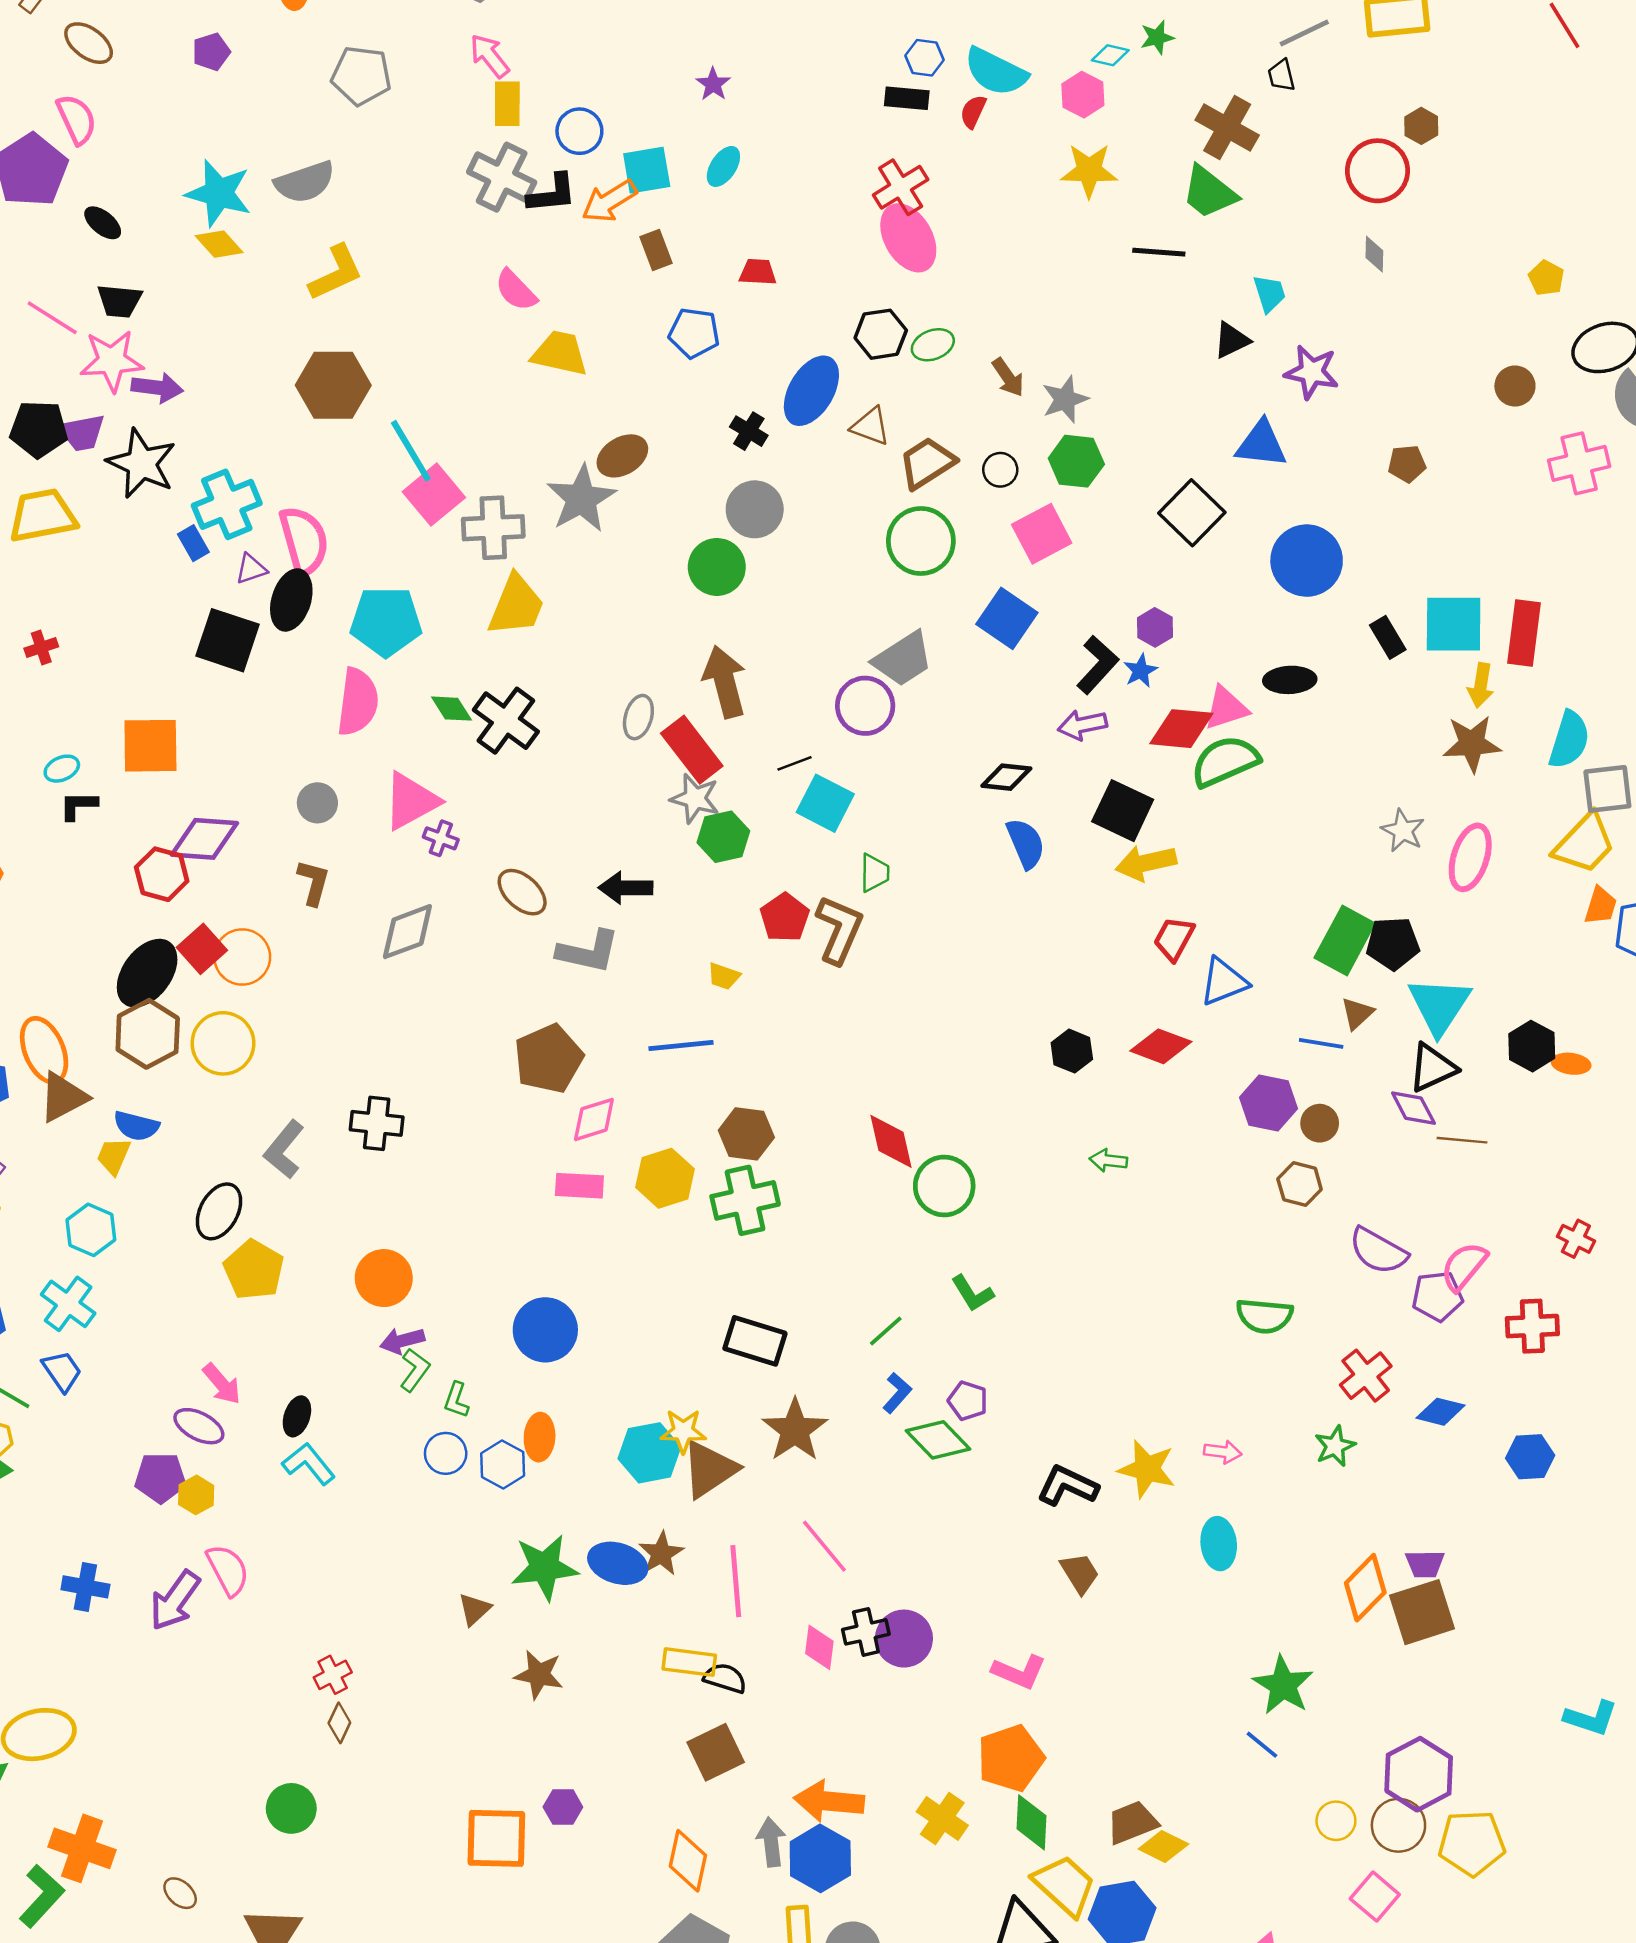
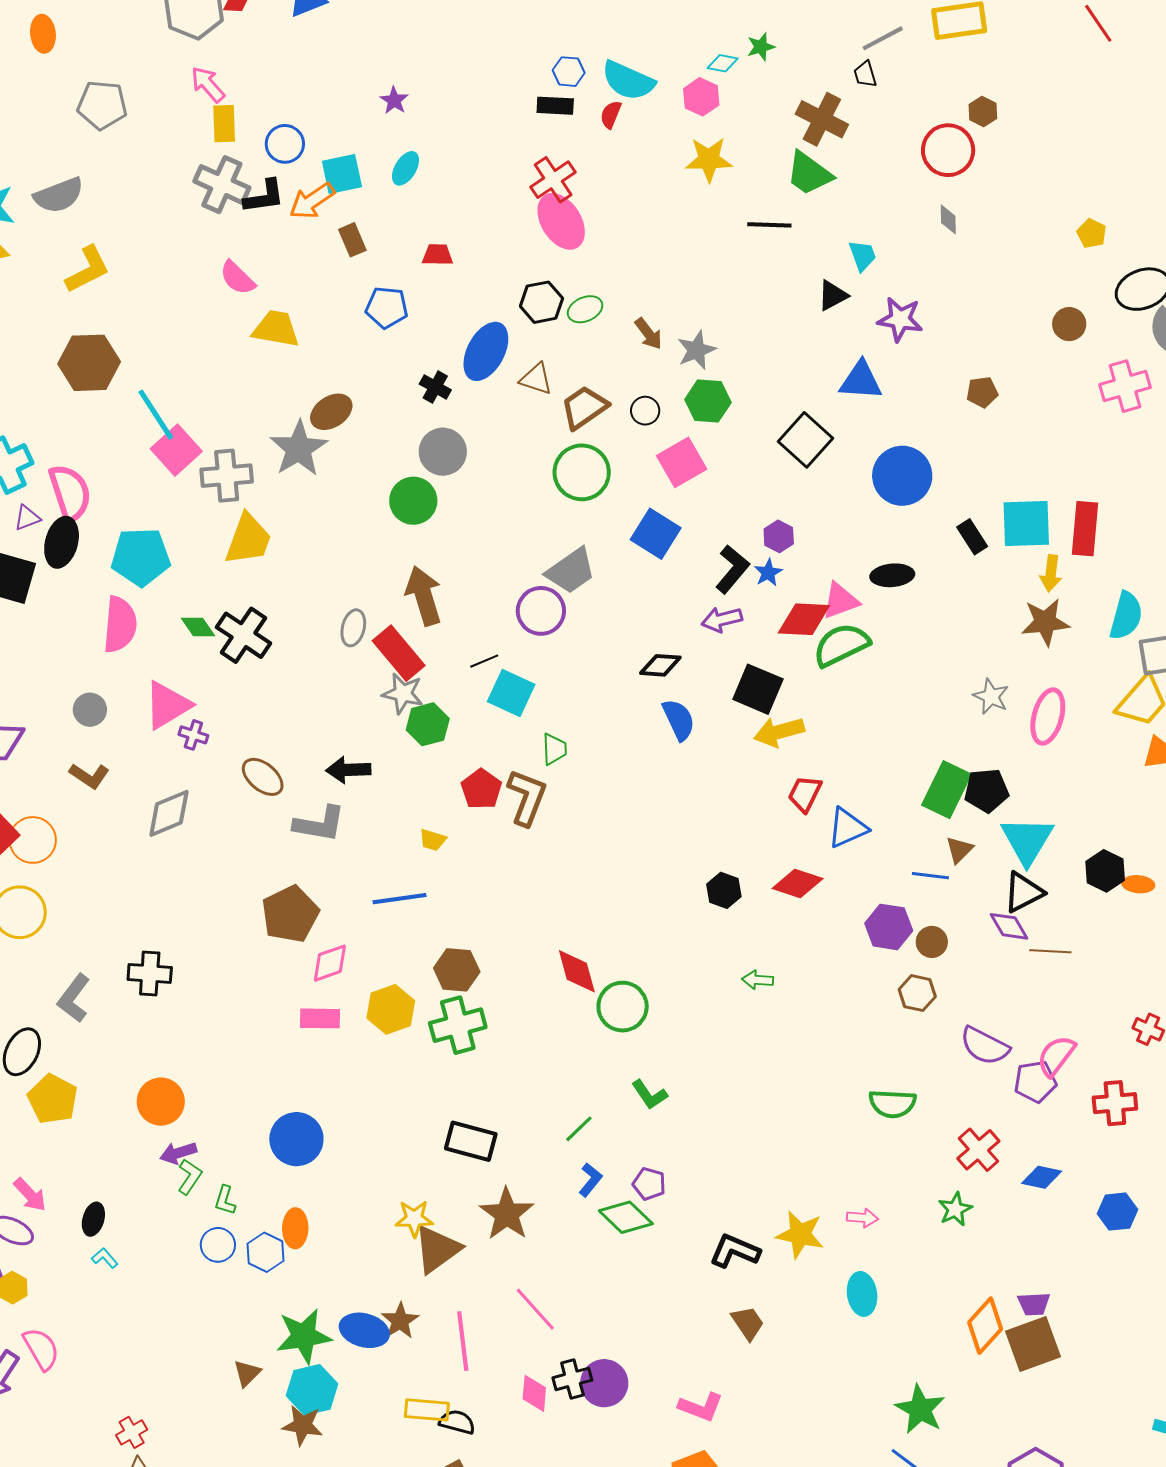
brown L-shape: (313, 882) -> (89, 776), turned 111
cyan hexagon: (649, 1453) -> (312, 1390), moved
cyan L-shape: (309, 1464) -> (105, 1258), size x0.6

